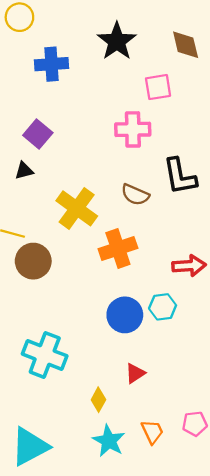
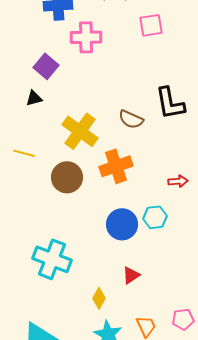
pink cross: (133, 129) -> (86, 37), moved
brown circle: (33, 261) -> (67, 177), moved
red arrow: (189, 266) -> (178, 181), size x0.7

